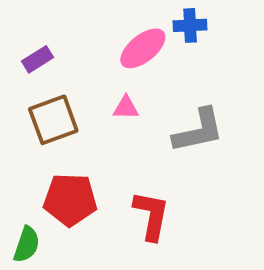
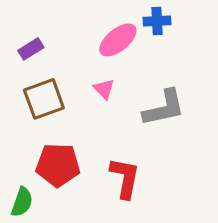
pink triangle: (126, 108) -> (104, 89), turned 45

